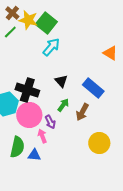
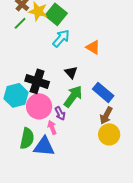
orange triangle: (110, 53) -> (93, 47), moved
blue rectangle: (93, 88) -> (103, 92), moved
green arrow: (63, 105) -> (73, 96), size x1.6
brown arrow: (82, 112) -> (106, 115), moved
blue triangle: (34, 155) -> (44, 146), size x1.6

